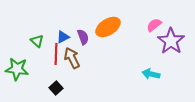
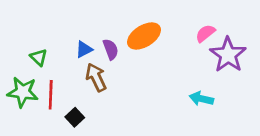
green triangle: (37, 41) -> (39, 57), moved
red line: (56, 54) -> (51, 95), moved

